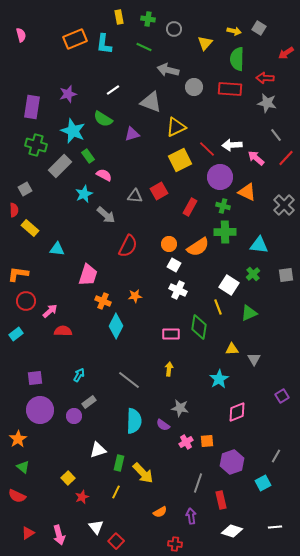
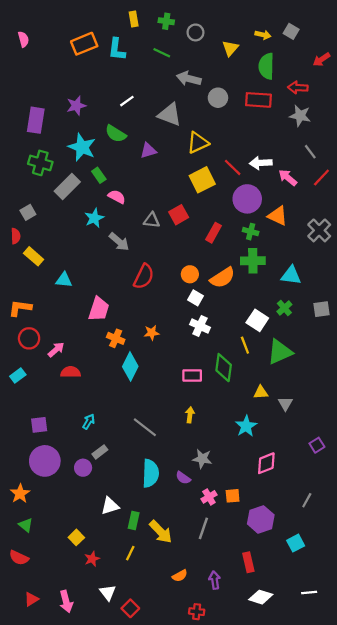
green triangle: (249, 313) -> (280, 352), size x1.4
gray line: (276, 456) -> (307, 500), moved
gray line: (198, 483) -> (203, 528), moved

